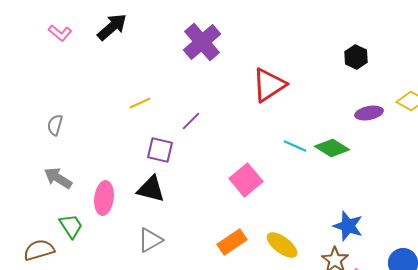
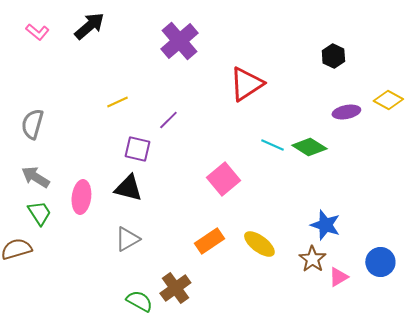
gray semicircle: (55, 125) -> (32, 124), size x1.4
green trapezoid: (71, 226) -> (39, 213), moved

